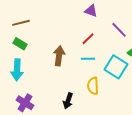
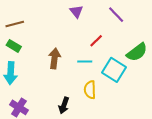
purple triangle: (91, 11) -> (76, 11), moved, turned 32
purple line: (119, 30) -> (116, 15), moved
red line: (88, 39) -> (96, 41), moved

